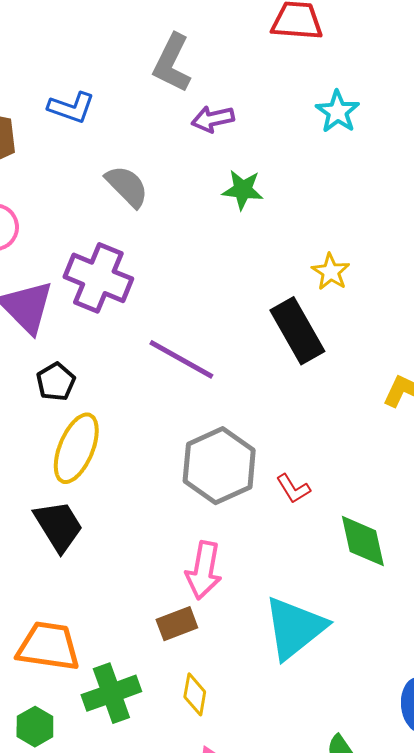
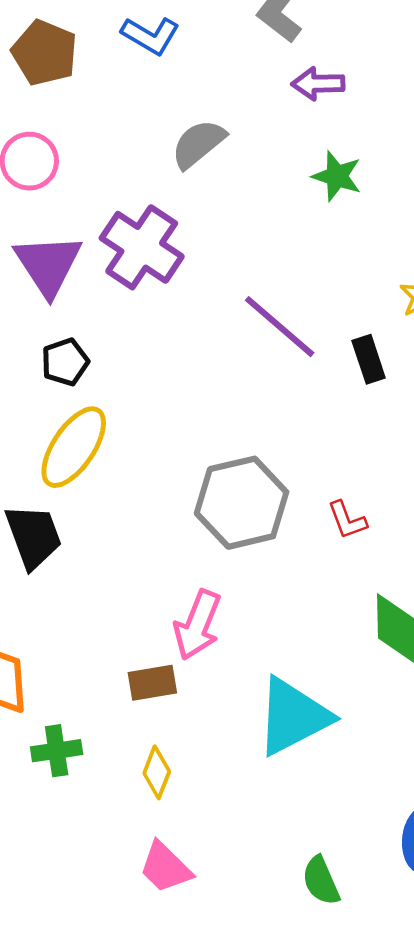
gray semicircle: (127, 186) -> (198, 144), turned -96
black rectangle: (297, 331) -> (369, 359), size x0.6
purple line: (181, 359) -> (280, 327), moved
red L-shape: (293, 489) -> (347, 520), moved
green cross: (111, 693) -> (57, 751), size x0.7

